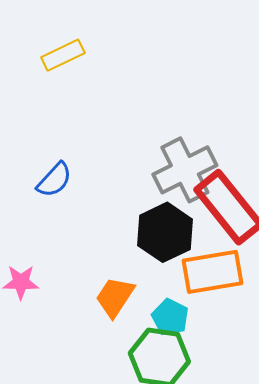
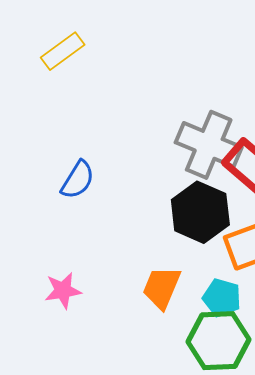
gray cross: (185, 170) -> (209, 145), turned -30

